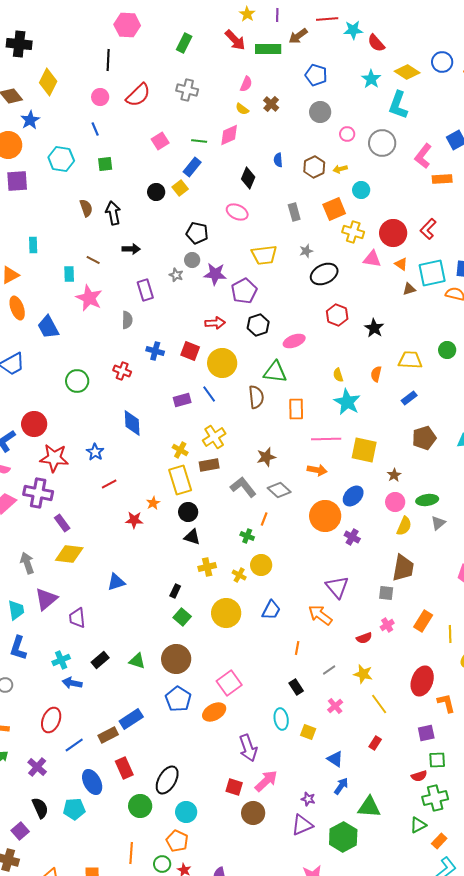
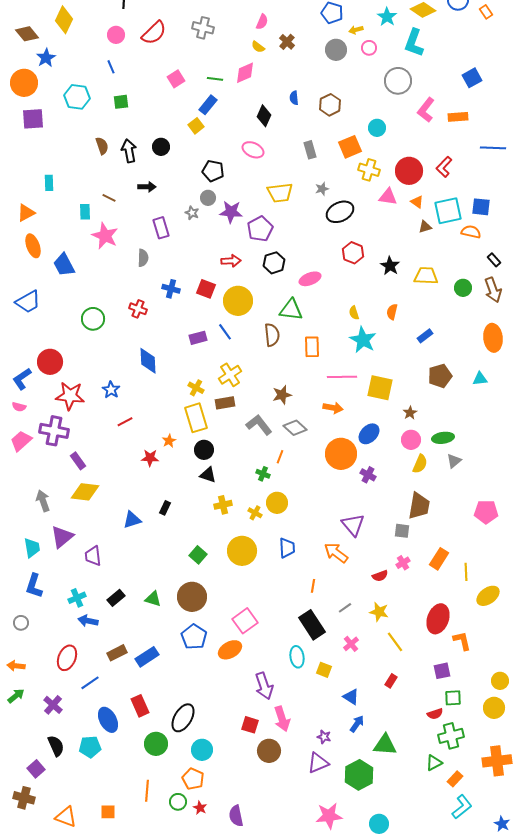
pink circle: (347, 134) -> (369, 48), moved
pink L-shape: (423, 156) -> (426, 110), moved
yellow arrow: (340, 169) -> (356, 30), moved
black circle: (156, 192) -> (161, 147), moved
yellow trapezoid: (410, 360) -> (426, 276), moved
black rectangle: (175, 591) -> (165, 508), moved
blue trapezoid: (271, 610) -> (287, 548), turned -30
black rectangle: (296, 687) -> (312, 625), size x1.8
brown rectangle: (108, 735) -> (117, 653), moved
pink arrow: (266, 781) -> (282, 719), turned 115

